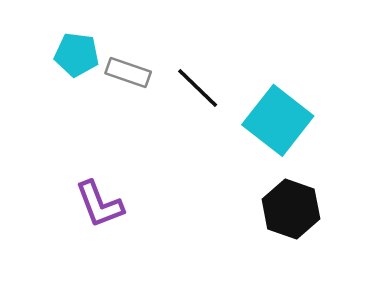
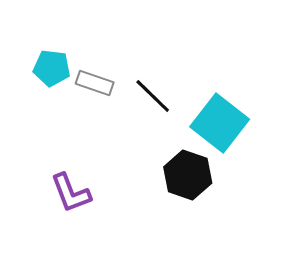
black hexagon: (291, 209) -> (188, 175), moved

